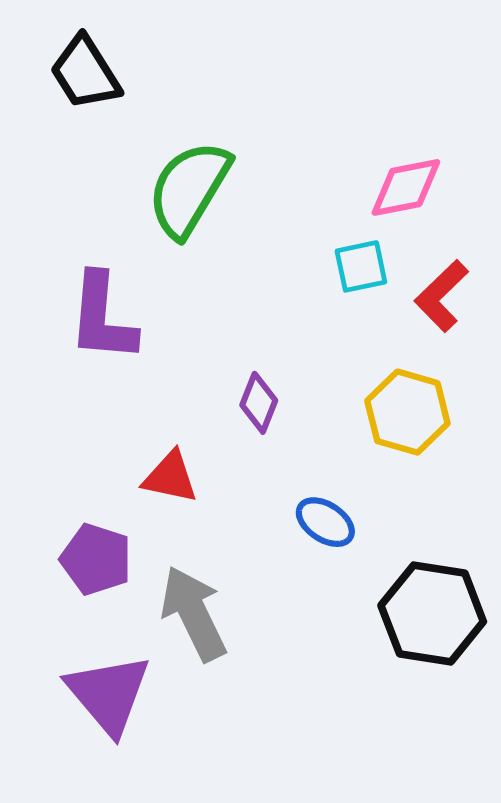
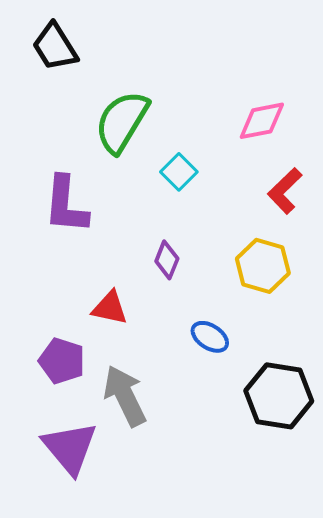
cyan square: (361, 266) -> (179, 172), moved, turned -33

